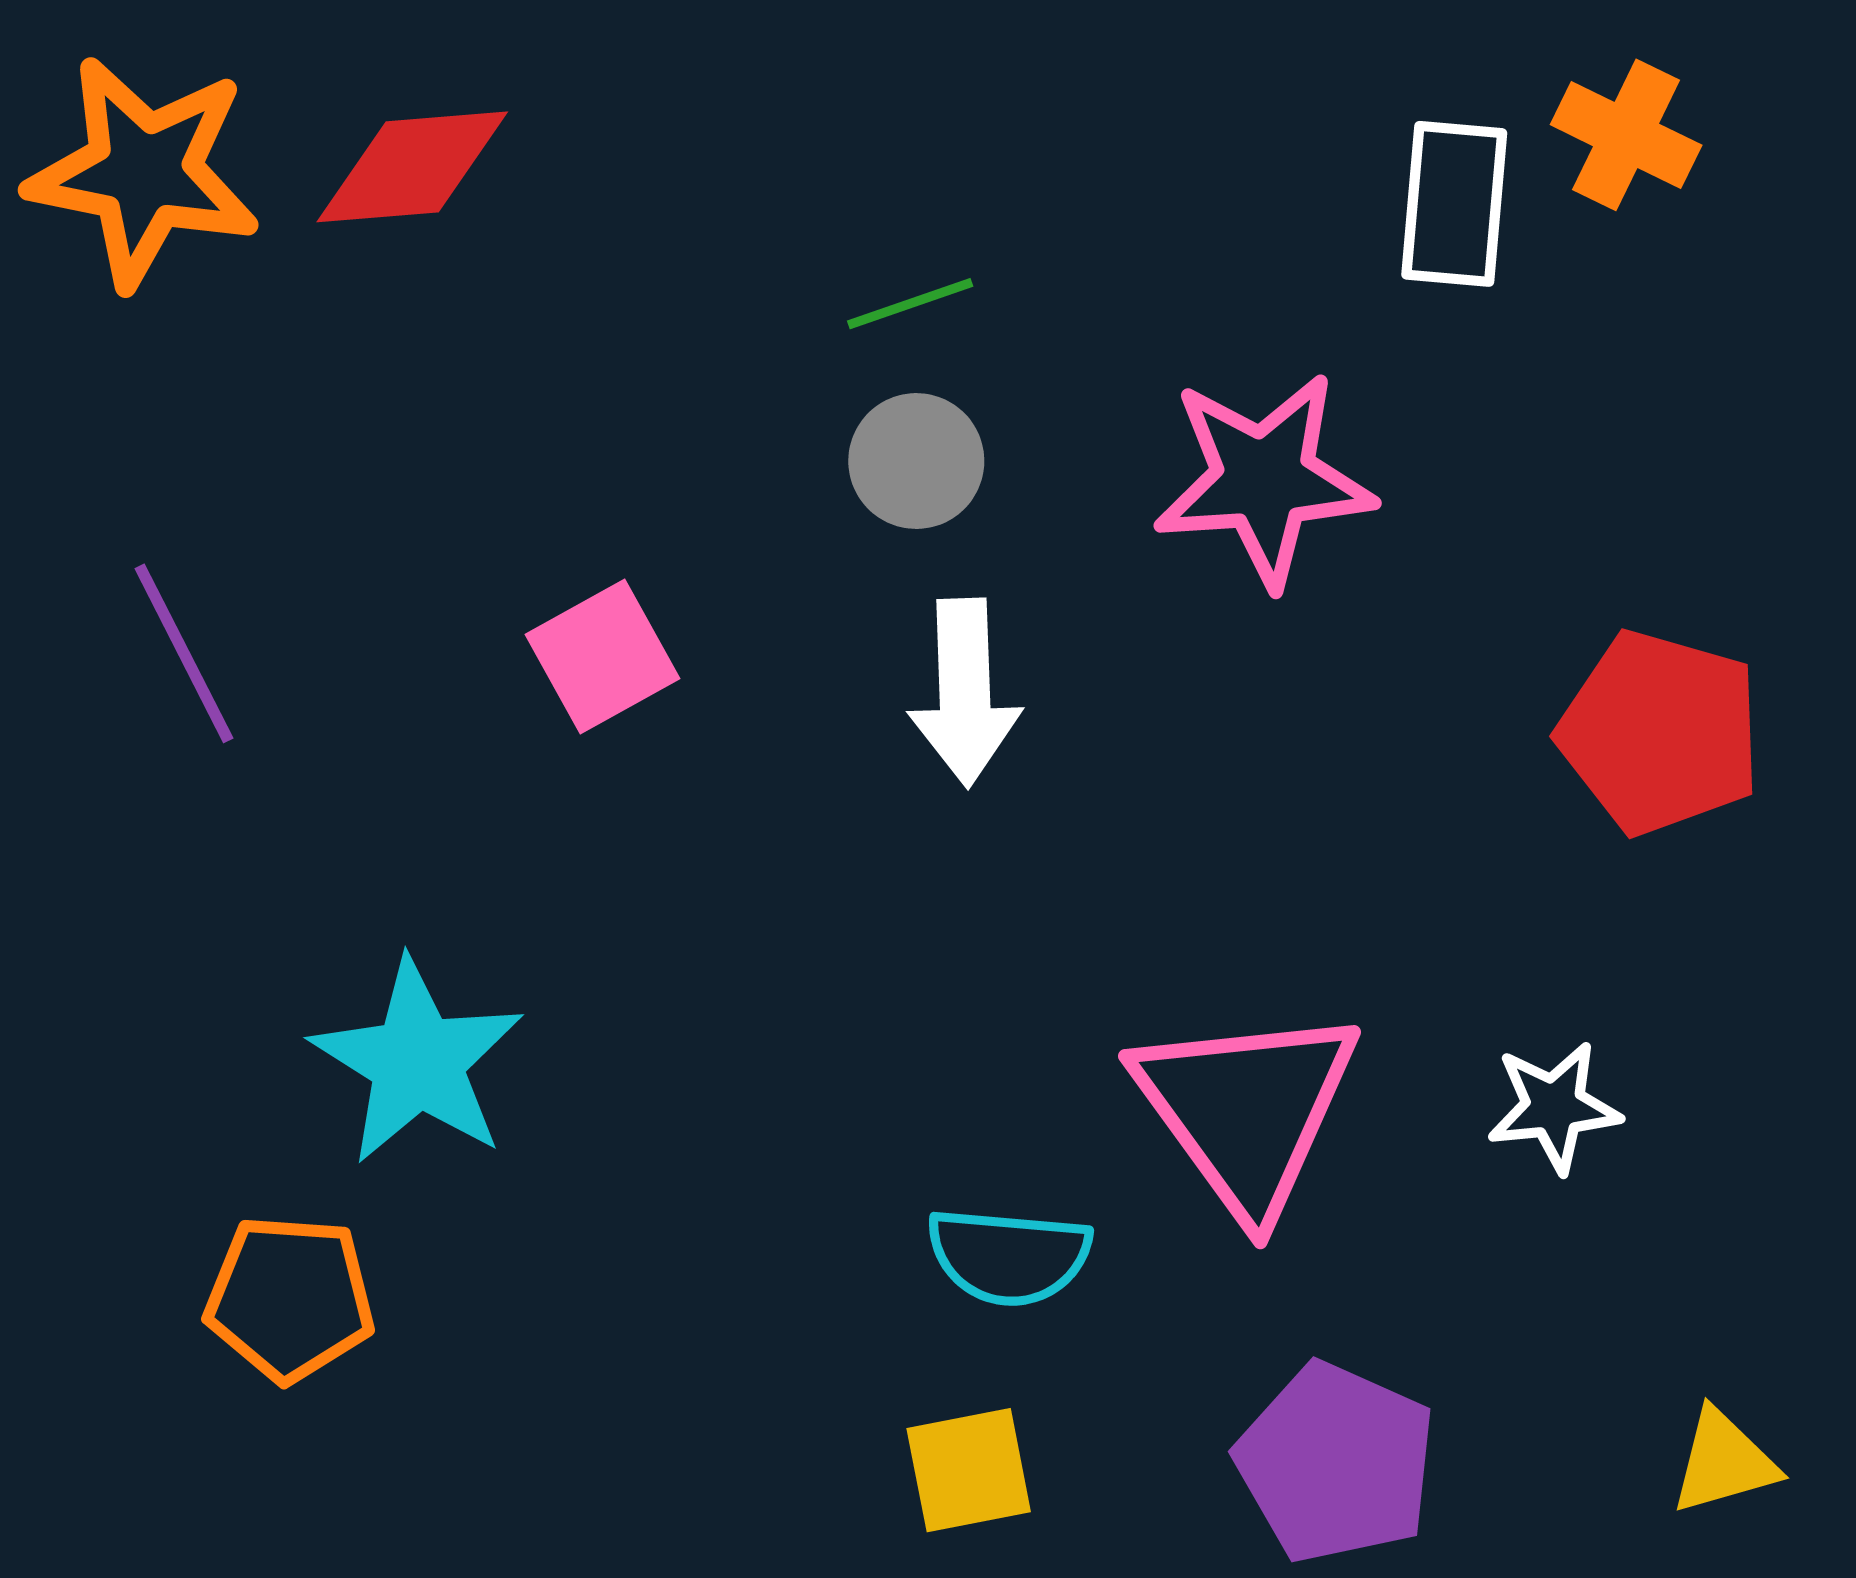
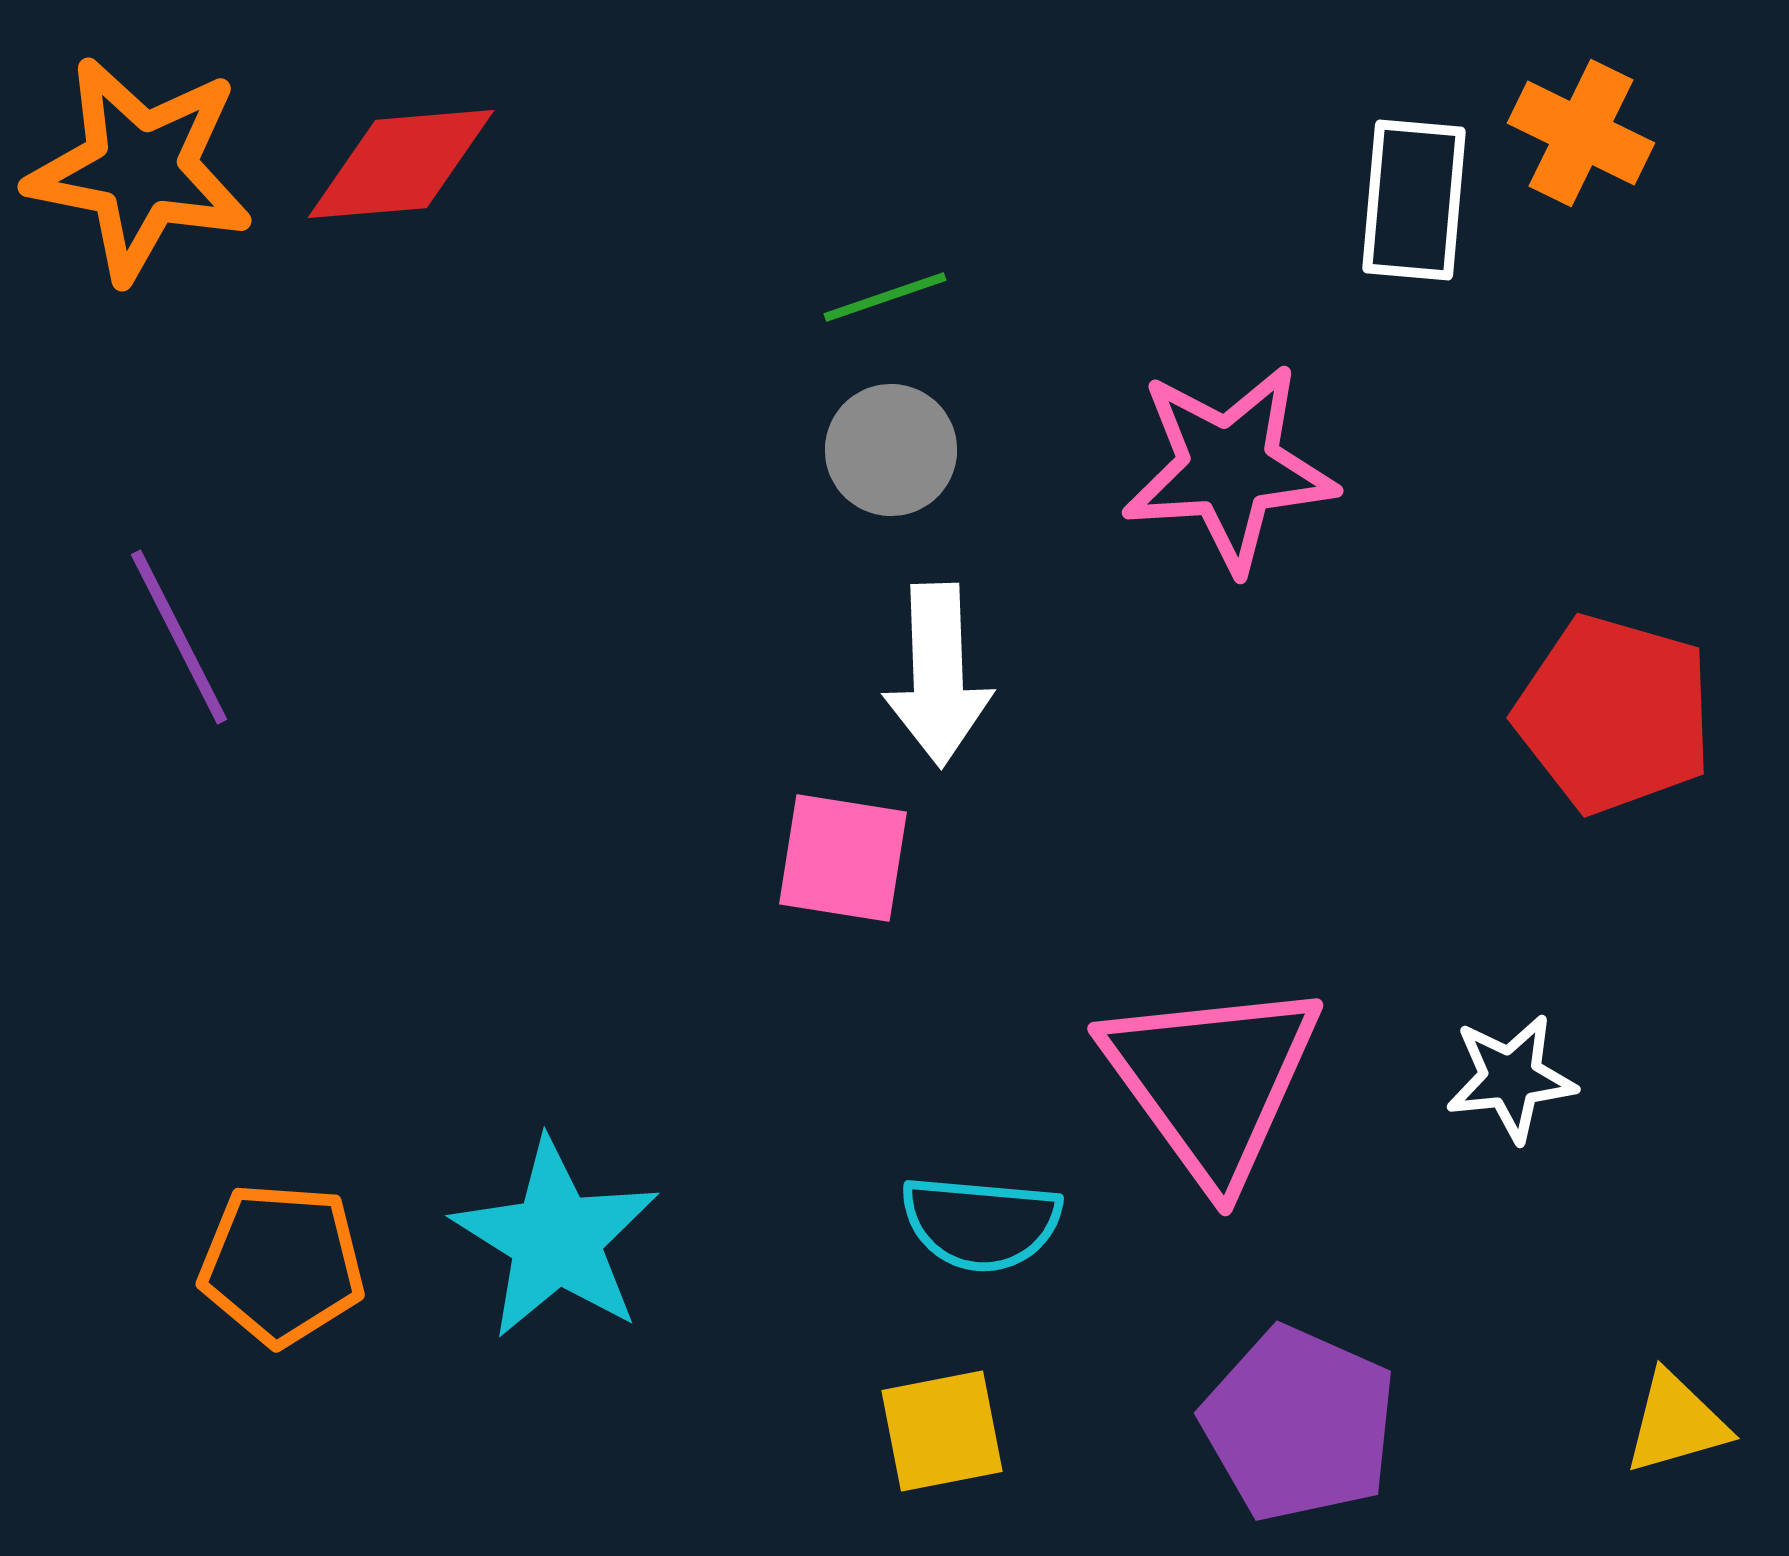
pink square: (603, 656) -> (843, 858), moved, turned 38
cyan star: (417, 1062) -> (556, 1239), moved

